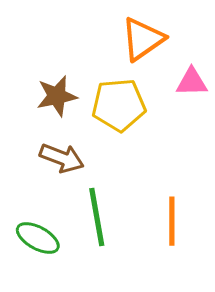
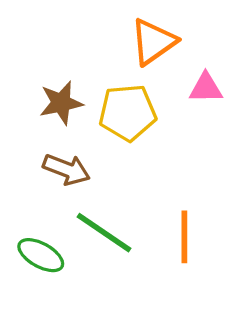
green line: (97, 217) -> (104, 233), turned -46

